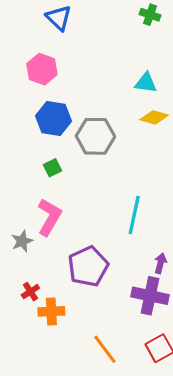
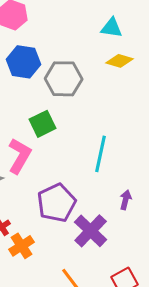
green square: (52, 168) -> (43, 124), moved, size x1.5
purple cross: (150, 296) -> (91, 231), moved, turned 32
orange cross: (51, 311) -> (22, 246), turned -30

